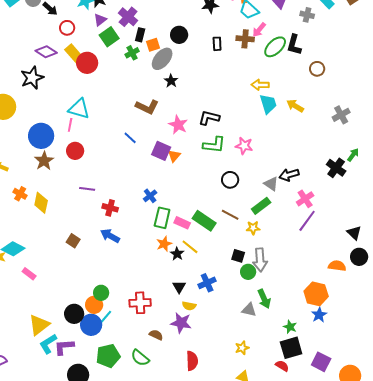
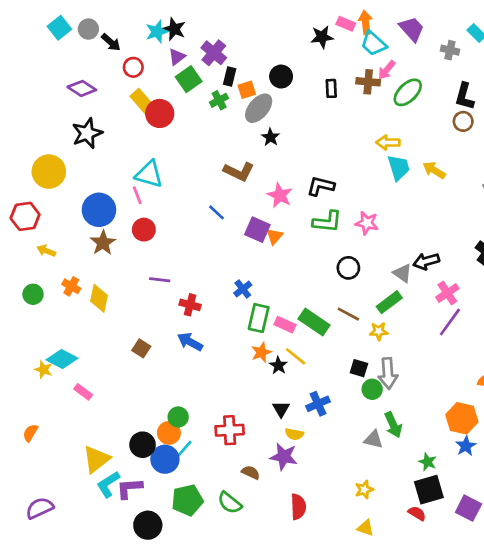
black L-shape: (294, 45) -> (464, 96), moved
purple diamond: (46, 52) -> (82, 88), moved
pink line: (70, 125) -> (137, 195), turned -32

